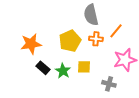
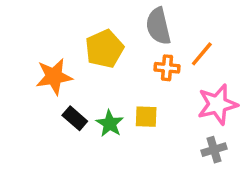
yellow pentagon: (70, 41) -> (104, 49), moved
gray cross: (109, 84) -> (214, 150), moved, turned -32

